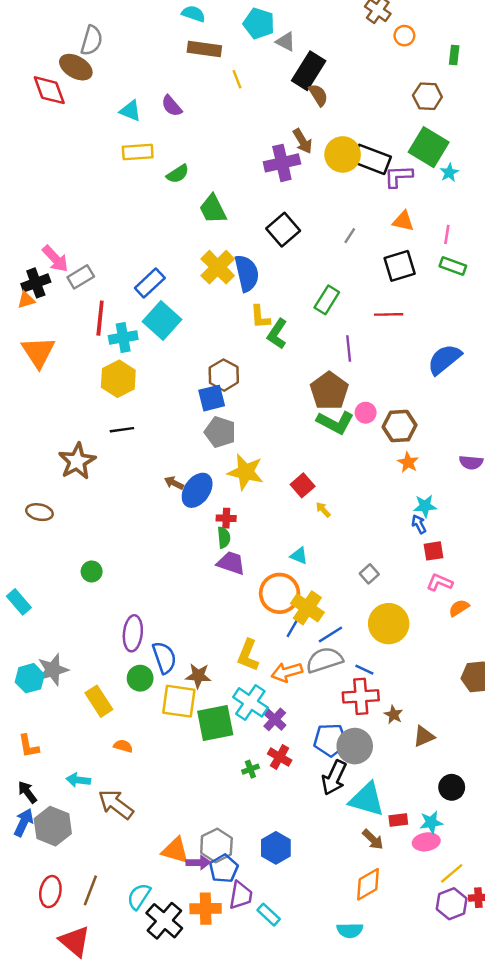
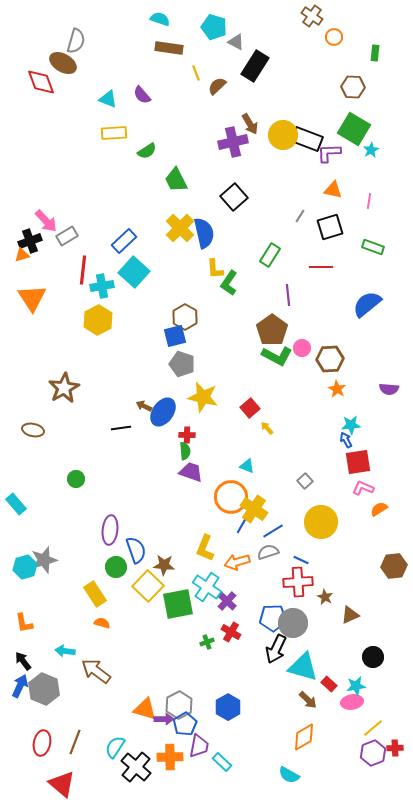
brown semicircle: (318, 95) -> (217, 86), moved, turned -102
gray line: (350, 236) -> (300, 216), moved
green rectangle: (453, 266) -> (373, 247), moved
black line: (122, 430) -> (121, 428), moved
red square: (434, 551) -> (358, 462), size x1.5
gray semicircle: (324, 660) -> (268, 552), size x0.7
yellow rectangle: (99, 701) -> (95, 594), moved
yellow square: (179, 701) -> (148, 586), turned 36
red rectangle: (398, 820) -> (329, 684), turned 49
cyan semicircle: (350, 930) -> (289, 775), turned 30

